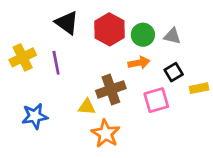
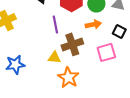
purple line: (56, 63) -> (55, 24), moved
black square: (174, 72) -> (119, 31), turned -32

